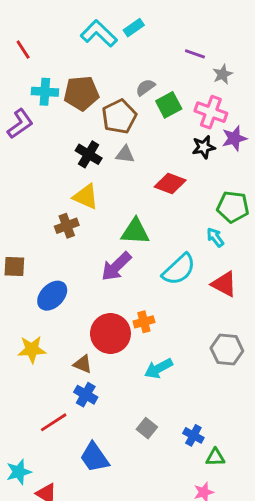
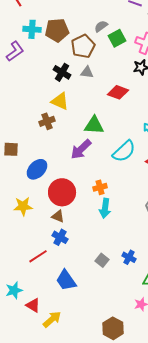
red circle: (110, 333) -> (62, 192), moved
cyan arrow: (159, 368) -> (105, 208), moved, turned -54
blue cross: (193, 435) -> (129, 257), moved

